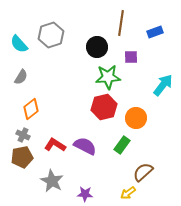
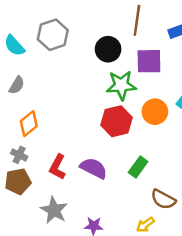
purple square: (131, 57) -> (149, 61), size x1.6
orange circle: (136, 118) -> (155, 112), moved
red L-shape: (55, 145) -> (58, 167), turned -95
brown semicircle: (143, 172) -> (163, 199), turned -110

